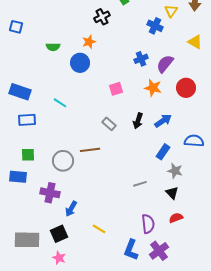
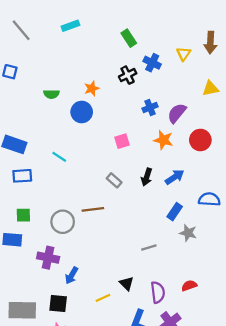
black cross: (102, 17) -> (128, 75), moved
blue cross: (155, 26) -> (152, 63), moved
yellow triangle: (195, 42) -> (210, 88), turned -42
black triangle: (172, 193) -> (126, 283), moved
yellow line: (99, 229) -> (103, 298), turned -56
black square: (59, 234) -> (58, 304), turned 30

